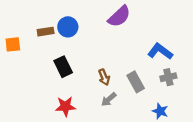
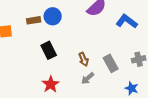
blue L-shape: (160, 51) -> (127, 21), moved
red star: (65, 106) -> (51, 84), turned -30

